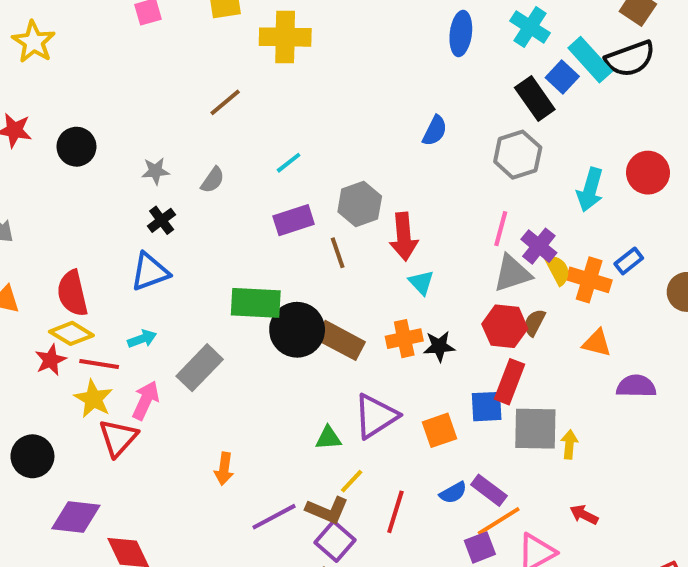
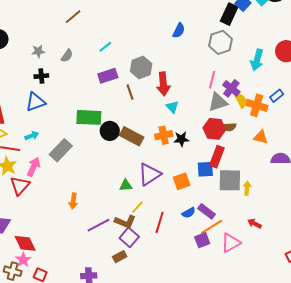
black rectangle: (535, 98) -> (229, 14), turned 60
black cross: (162, 220) -> (41, 76), turned 32
brown semicircle: (534, 323) -> (229, 127), turned -120
black circle: (297, 330) -> (110, 131), size x0.7

